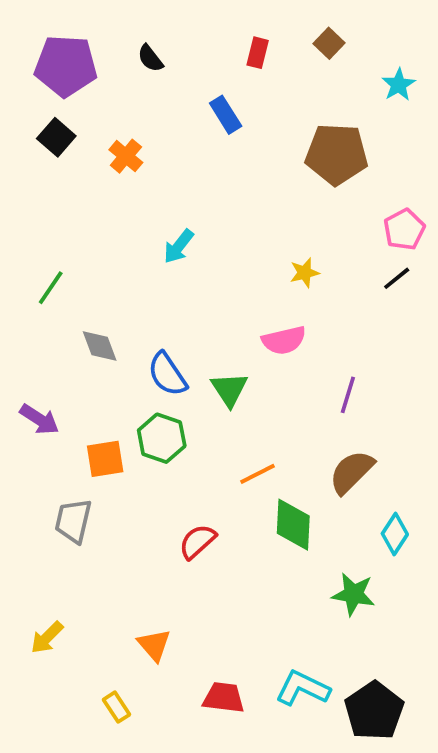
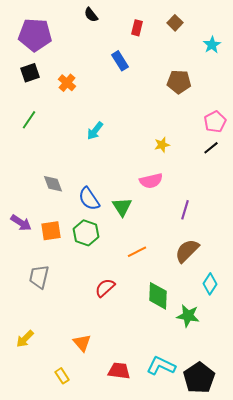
black semicircle: (150, 58) -> (91, 15), moved
black square: (56, 137) -> (30, 73), turned 30
brown pentagon: (337, 154) -> (179, 82), size x0.7
green line: (51, 288) -> (29, 120), moved
orange square: (105, 459) -> (51, 231), moved
green diamond: (293, 525) -> (158, 296), moved

